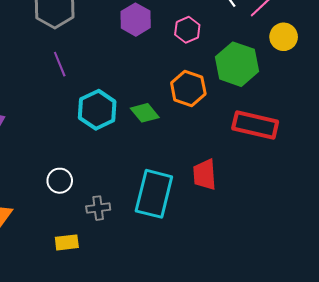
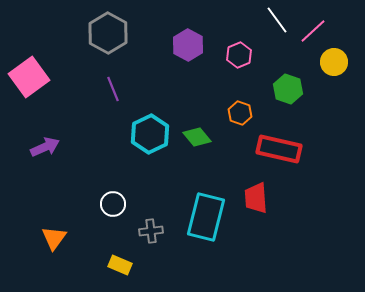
green hexagon: (237, 64) -> (288, 89), size x0.7
orange hexagon: (188, 88) -> (240, 113), size x0.7
red rectangle: (255, 125) -> (279, 149), moved
yellow rectangle: (67, 242) -> (120, 265), turned 30

